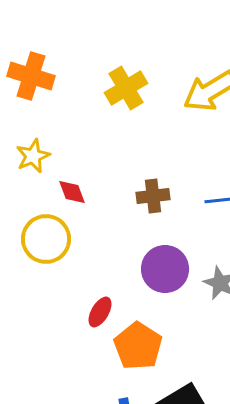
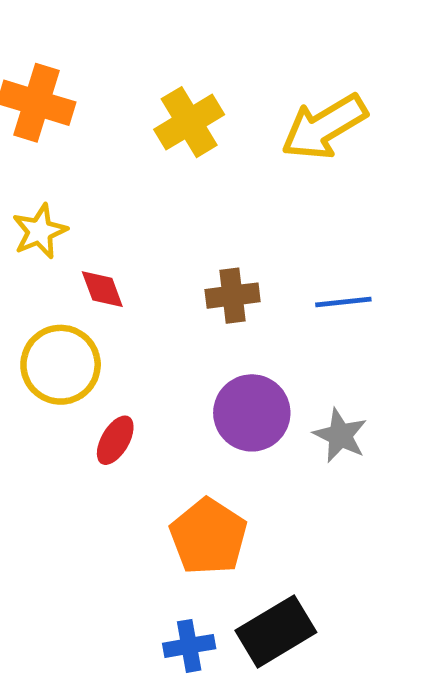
red ellipse: (100, 312) -> (115, 440), moved

